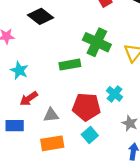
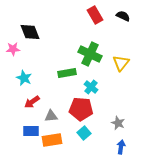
black diamond: (40, 16) -> (30, 32), moved, turned 30
cyan cross: (115, 94) -> (91, 87), moved
blue rectangle: (15, 126) -> (31, 131), moved

